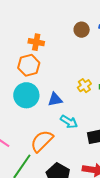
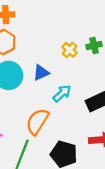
cyan arrow: (69, 122) -> (62, 93), turned -60

